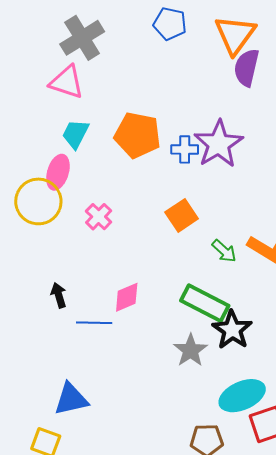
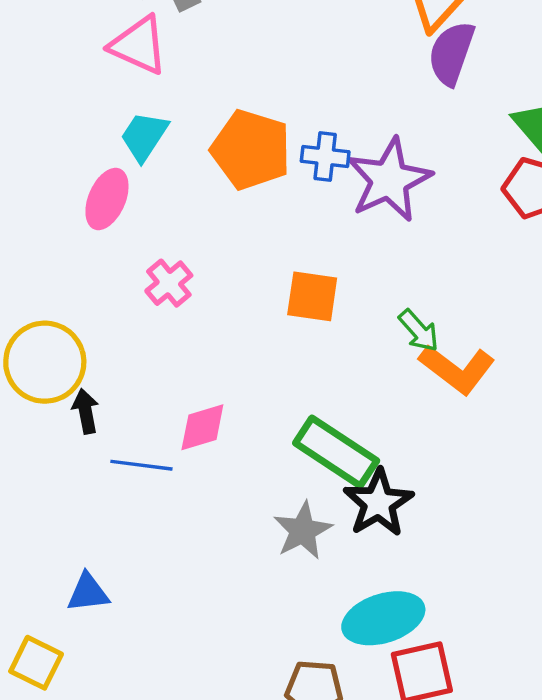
blue cross: (185, 149) -> (325, 157), moved
yellow circle: (38, 201) -> (45, 362), moved
orange square: (182, 215) -> (312, 296), turned 36
green arrow: (224, 251) -> (419, 331), moved
blue triangle: (71, 399) -> (88, 593), size x0.7

